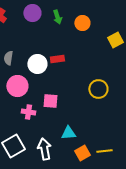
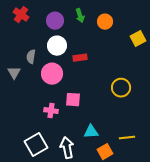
purple circle: (32, 13) -> (55, 21), moved
white circle: (37, 64) -> (57, 46), moved
pink circle: (17, 86) -> (52, 74), moved
yellow line: (104, 151) -> (127, 138), moved

